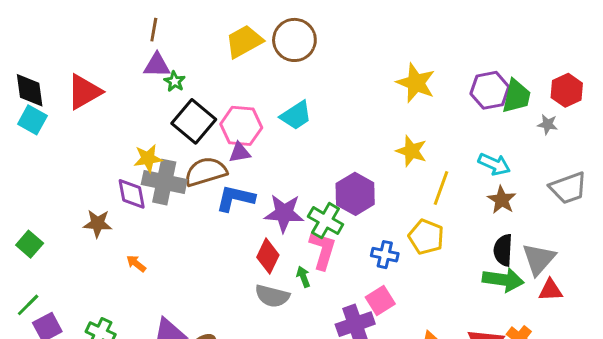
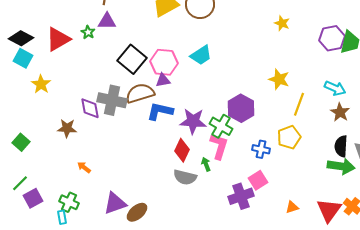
green star: (175, 81) -> (88, 32), moved
yellow star: (416, 83) -> (282, 23), moved, size x0.6
black diamond: (30, 90) -> (21, 38), turned -55
yellow star: (148, 158) -> (41, 84), moved, turned -30
yellow pentagon: (426, 237) -> (289, 137), turned 30
orange arrow: (136, 263) -> (84, 167), moved

